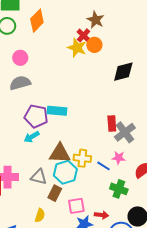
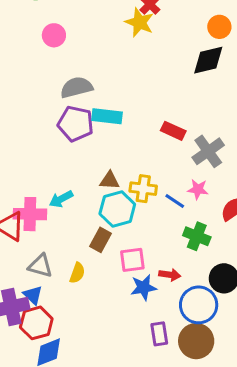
orange circle: (94, 45) -> (219, 27), moved
gray semicircle: (20, 83) -> (76, 87), moved
red rectangle: (112, 124) -> (173, 131), moved, turned -63
cyan arrow: (32, 137) -> (61, 199), moved
brown triangle: (60, 153) -> (110, 180), size x0.6
gray triangle: (39, 177) -> (40, 266), moved

